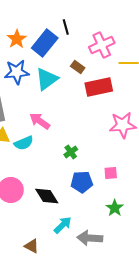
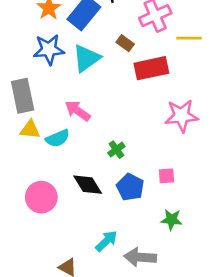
blue pentagon: (82, 182) -> (130, 187), turned 30
black diamond: (47, 196) -> (88, 185), moved
green star: (115, 208) -> (171, 220), turned -30

